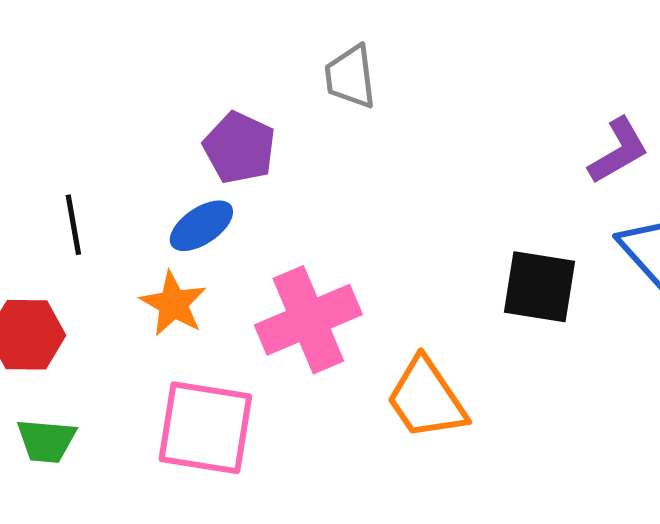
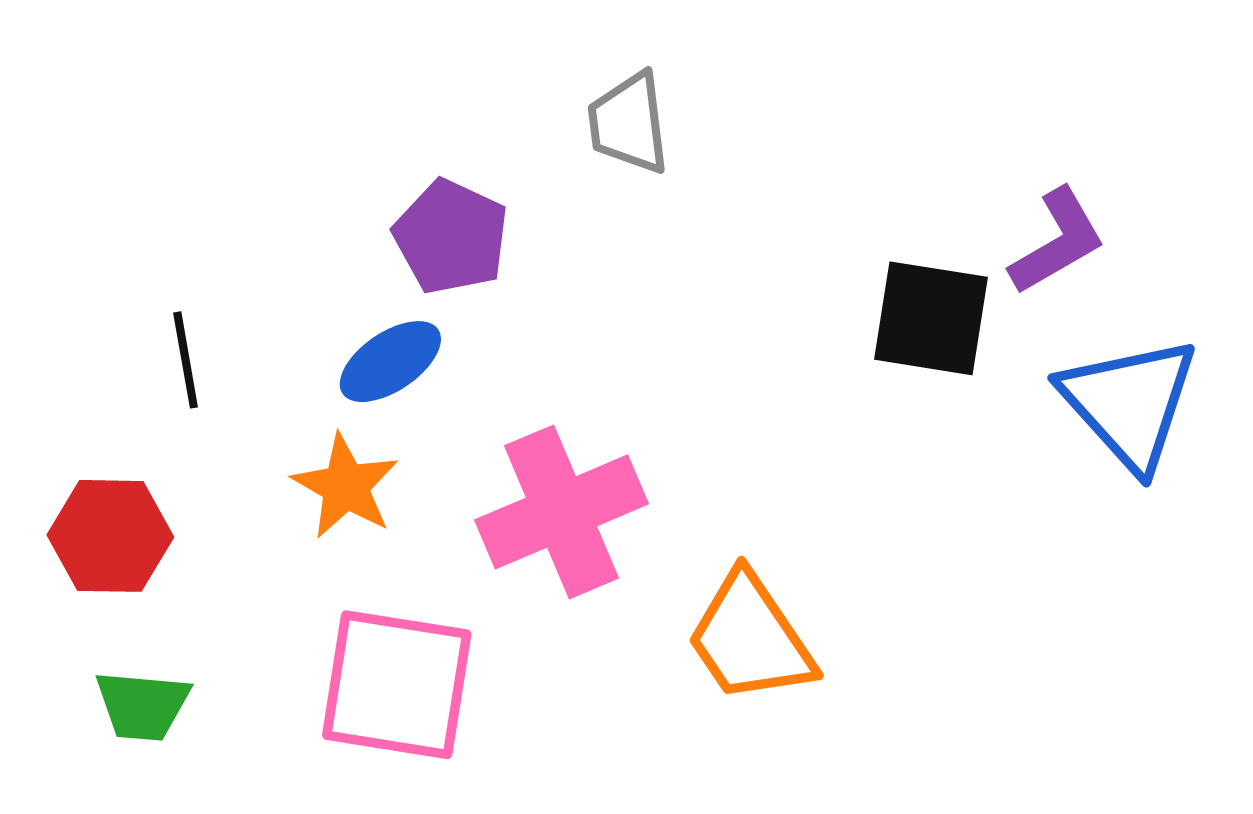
black square: (539, 287) -> (931, 318), moved

